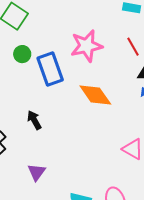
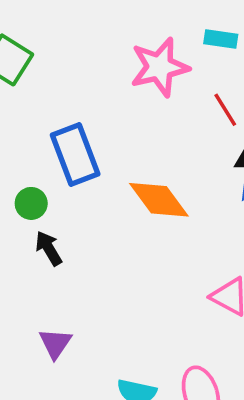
pink star: (87, 46) -> (160, 67), moved
green circle: (22, 54) -> (31, 203), moved

